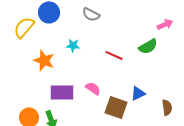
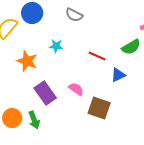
purple rectangle: (62, 92) -> (45, 93), turned 55
blue triangle: (138, 93) -> (118, 75), moved

